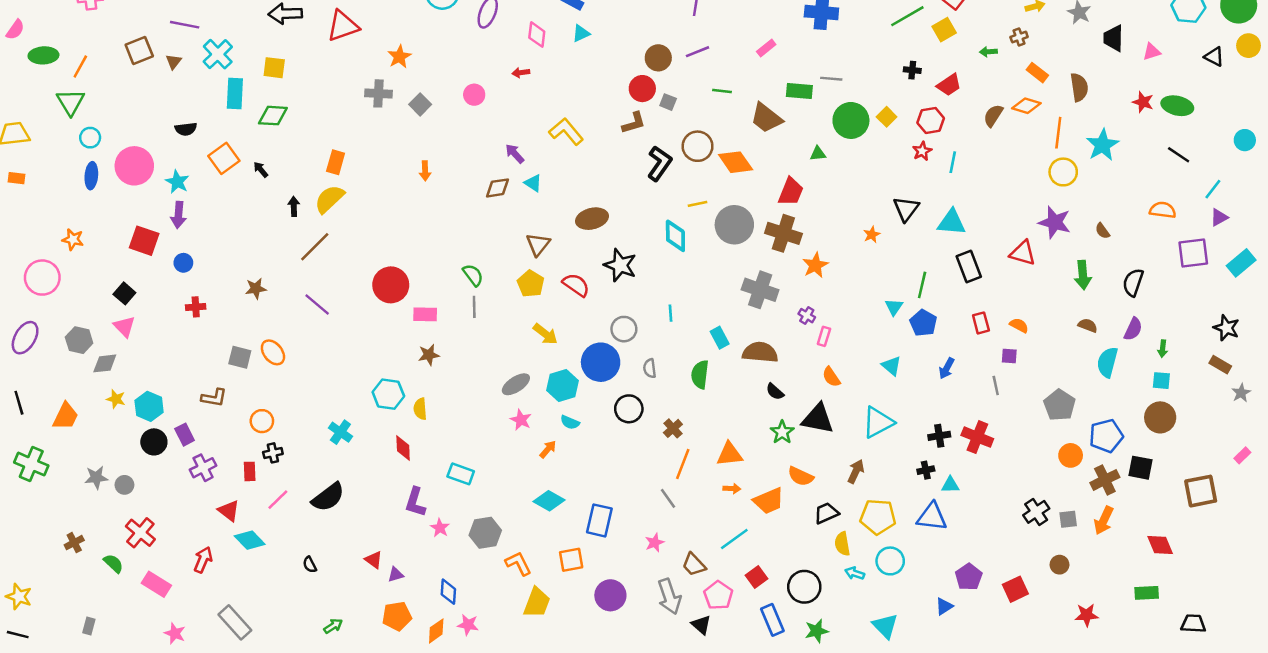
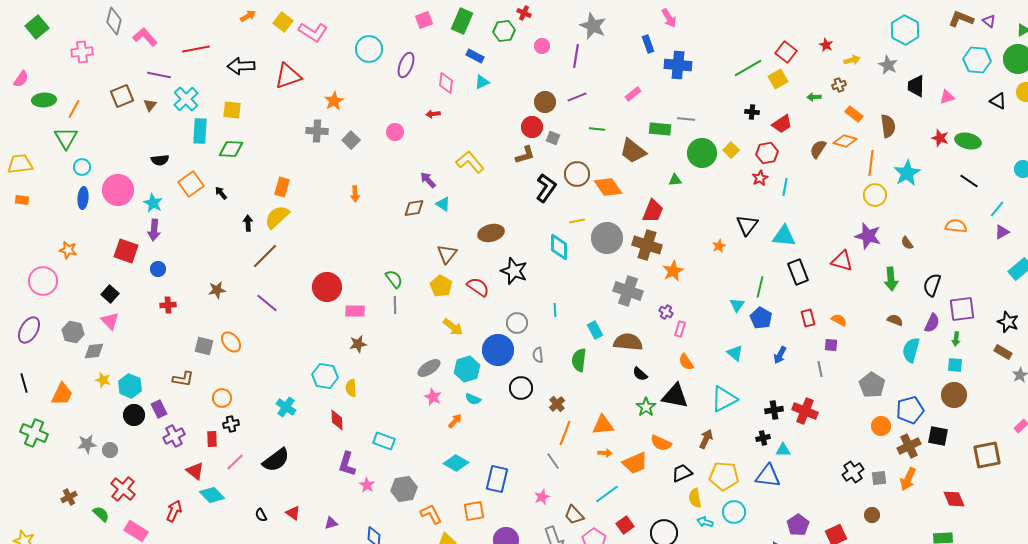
purple square: (1193, 253) -> (962, 309), moved
red triangle: (374, 560) -> (293, 513), moved

